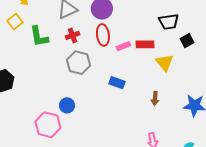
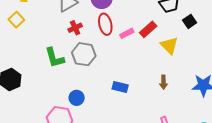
green L-shape: (39, 36) -> (55, 58), moved
red rectangle: (145, 44) -> (148, 29), turned -36
blue rectangle: (117, 83) -> (120, 87), moved

